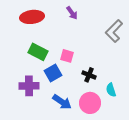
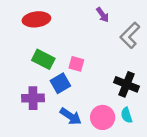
purple arrow: (72, 13) -> (103, 15), moved
black cross: (89, 75) -> (127, 84), moved, size x1.5
cyan semicircle: (111, 90) -> (127, 115), moved

